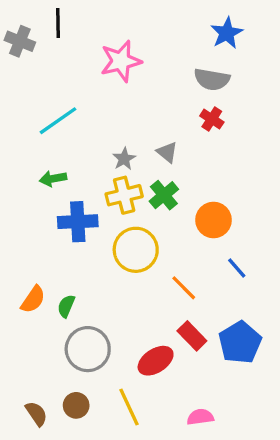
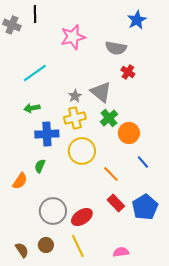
gray semicircle: (212, 79) -> (116, 48), moved
gray triangle: (167, 152) -> (101, 92), size x1.6
green cross: (164, 195) -> (109, 118), moved
green semicircle: (66, 306) -> (40, 166), moved
red ellipse: (156, 361) -> (82, 217), moved

